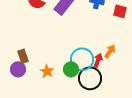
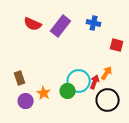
red square: (120, 11) -> (117, 45), moved
purple circle: (18, 69) -> (26, 101), moved
black circle: (90, 78) -> (108, 100), moved

